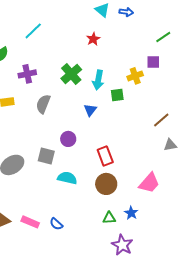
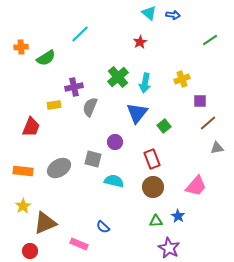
purple square: (153, 62) -> (200, 101), moved
purple cross: (27, 74) -> (74, 87), moved
green square: (117, 95) -> (164, 126), moved, turned -32
blue triangle: (90, 110) -> (137, 113), size x1.6
pink rectangle: (30, 222) -> (79, 244), moved

